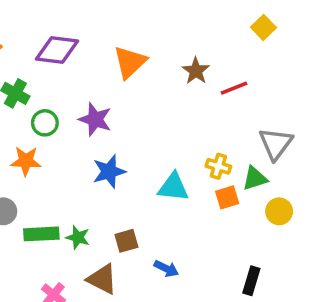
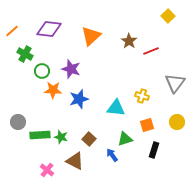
orange star: (26, 161) -> (53, 90), moved
green triangle: (255, 178) -> (125, 139), moved
orange square: (227, 197) -> (147, 125), moved
brown square: (126, 241) -> (89, 139), turned -32
blue arrow: (166, 269) -> (112, 155), turned -152
black rectangle: (251, 281) -> (154, 150), moved

